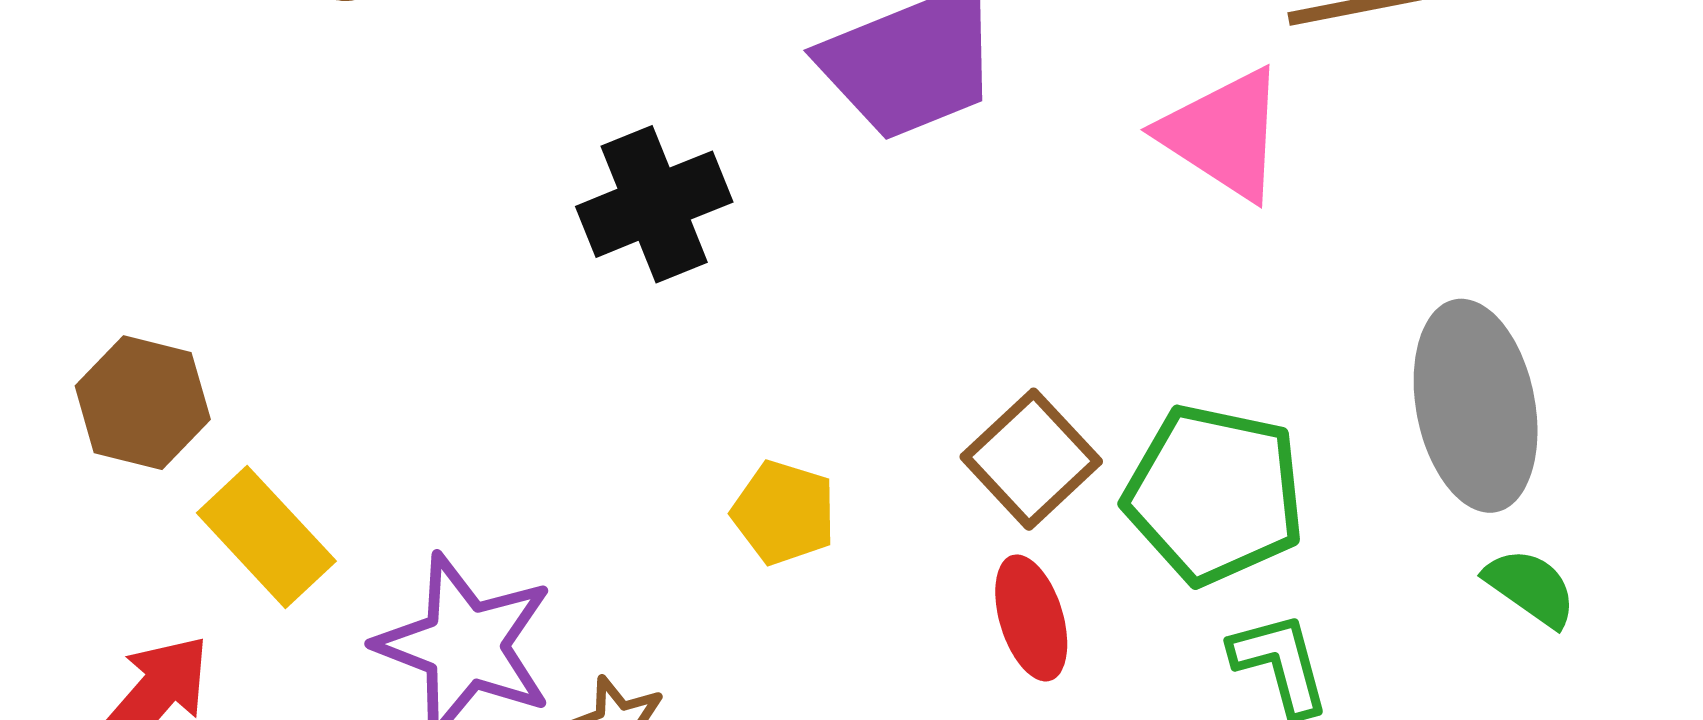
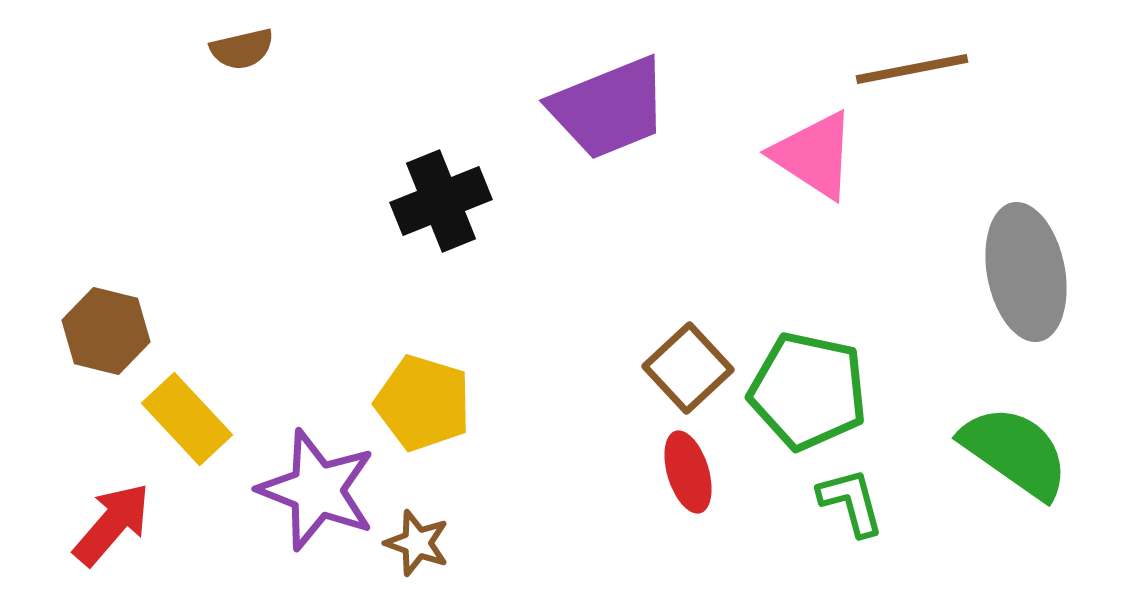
gray ellipse: (1476, 406) -> (1026, 272), moved
yellow pentagon: (784, 513) -> (423, 403), moved, size x1.4
green semicircle: (1531, 587) -> (1015, 452), size x1.8

